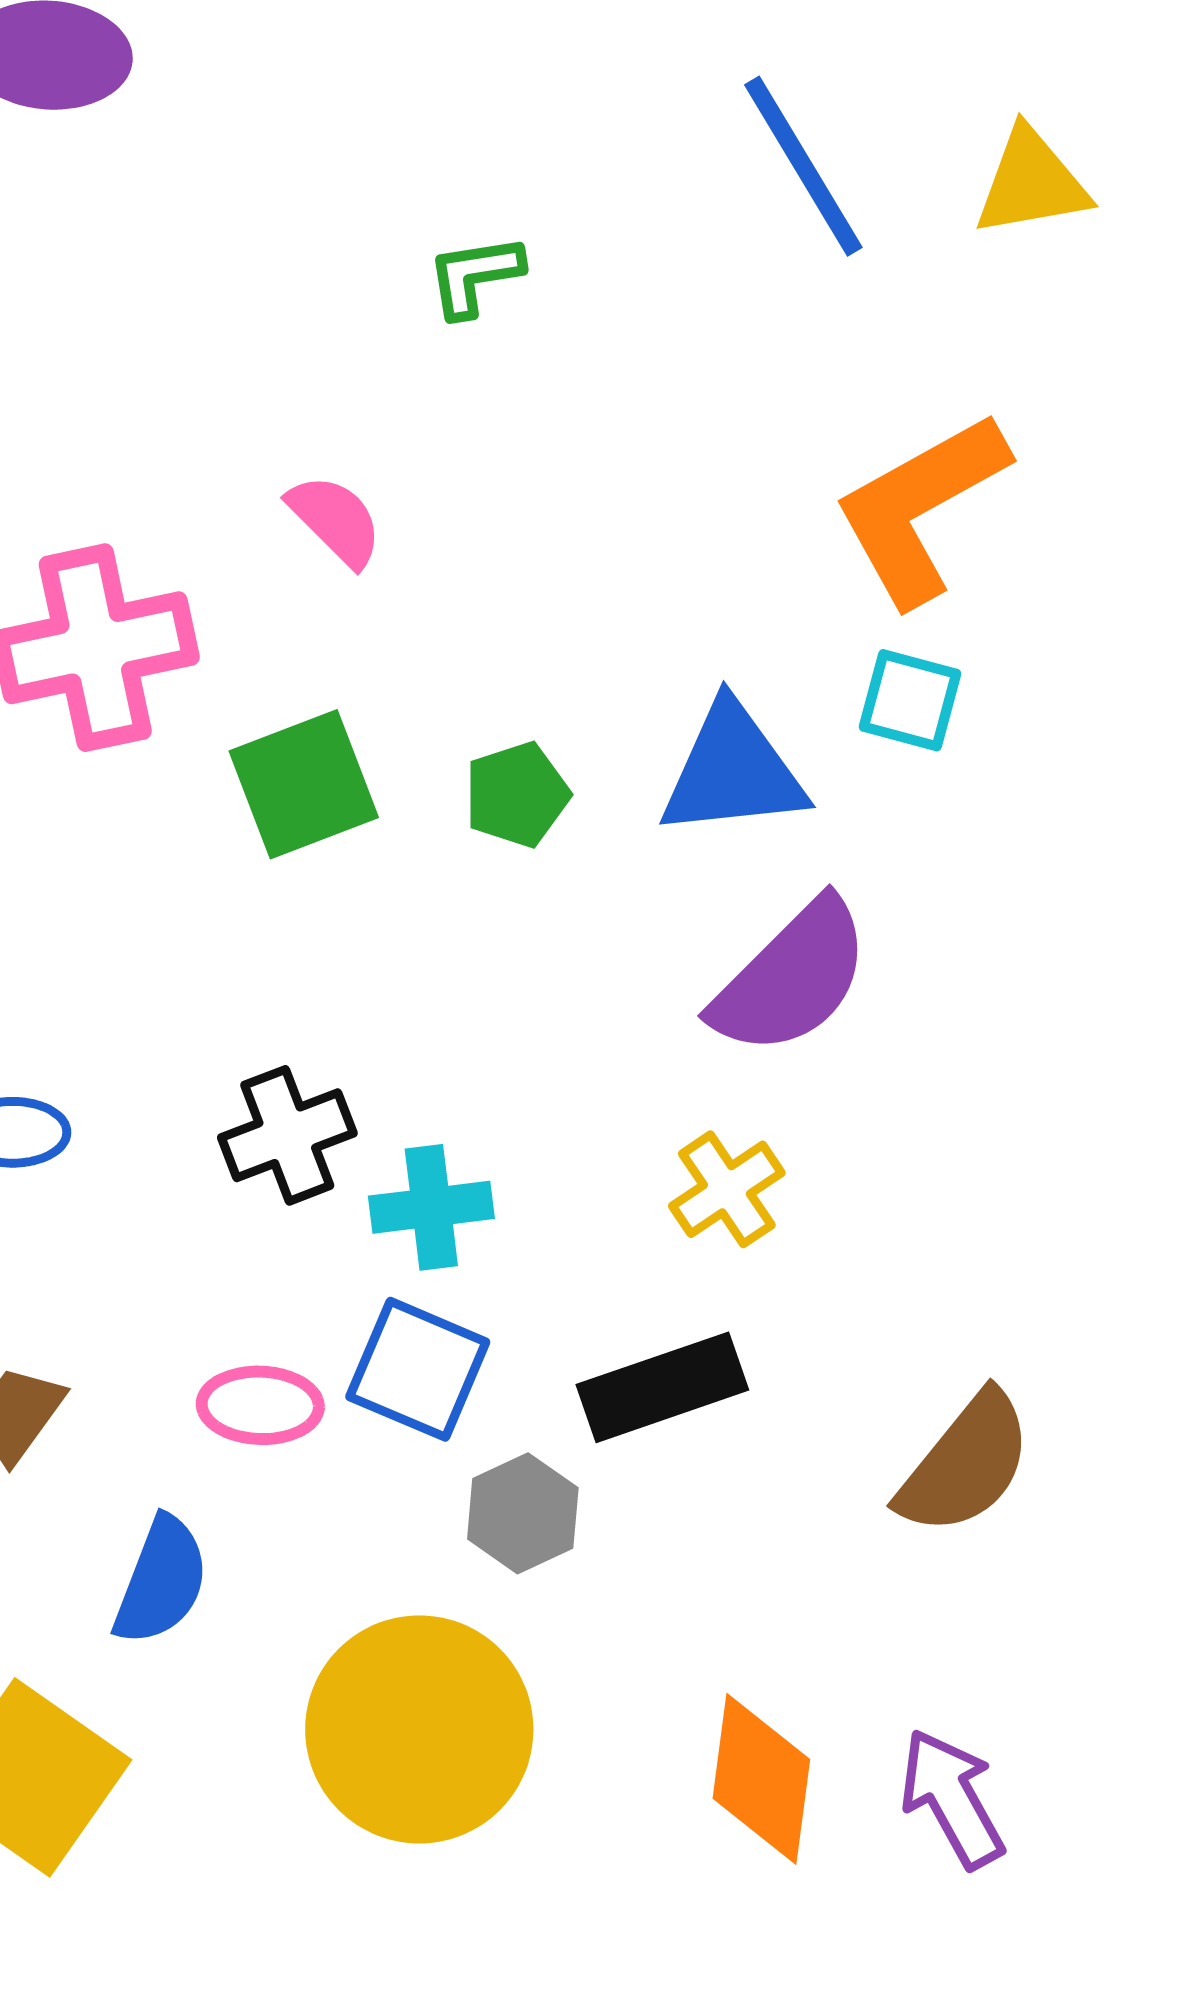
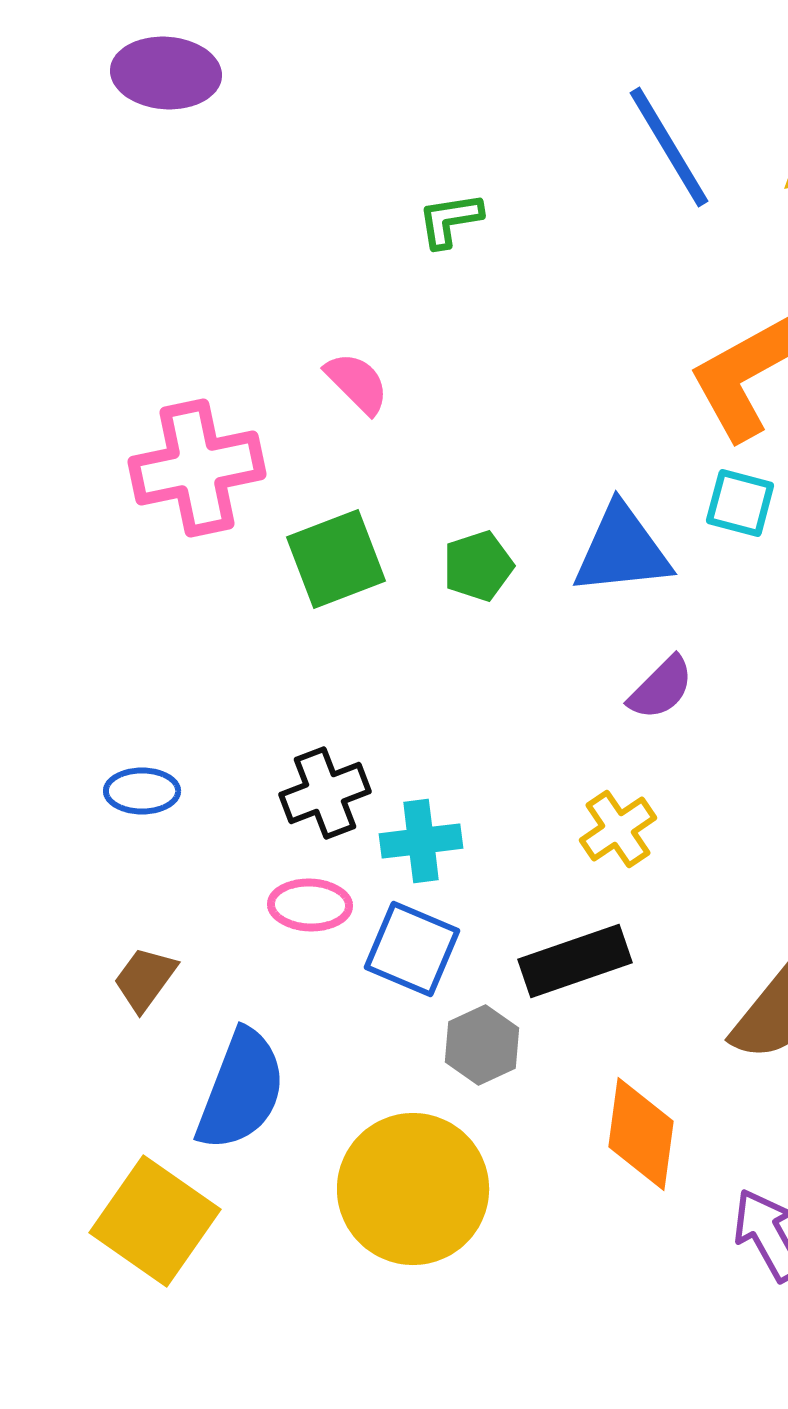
purple semicircle: (791, 978) -> (661, 688), size x0.6
pink ellipse: (260, 1405) -> (310, 905), moved
blue semicircle: (161, 1581) -> (241, 1090), size x1.4
orange diamond: (761, 1779) -> (641, 1134), moved

